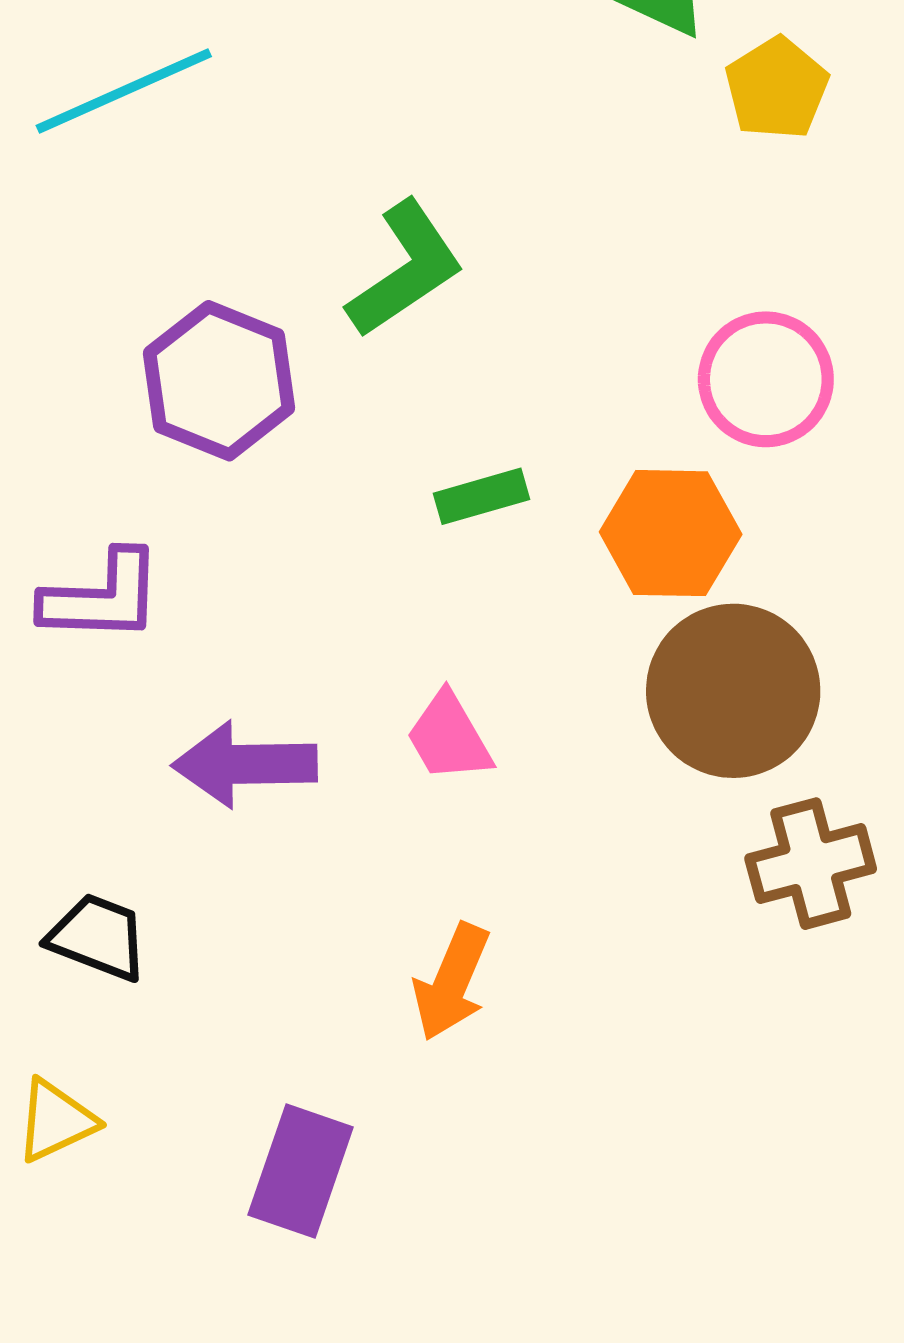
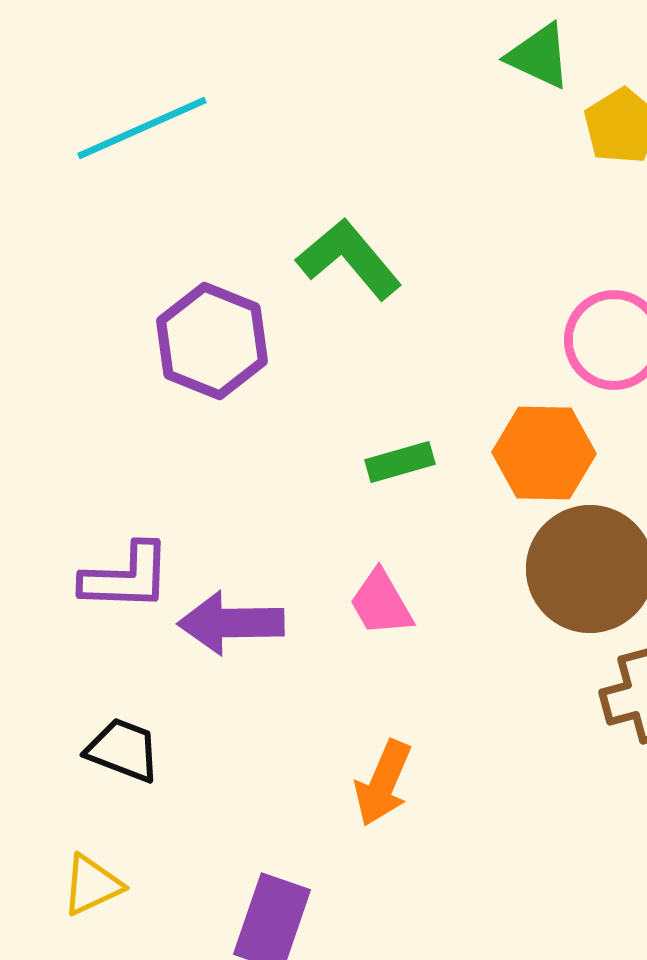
green L-shape: (405, 269) -> (349, 259), turned -96
green rectangle: (482, 496) -> (400, 462), moved
purple L-shape: (102, 597) -> (126, 577), moved

